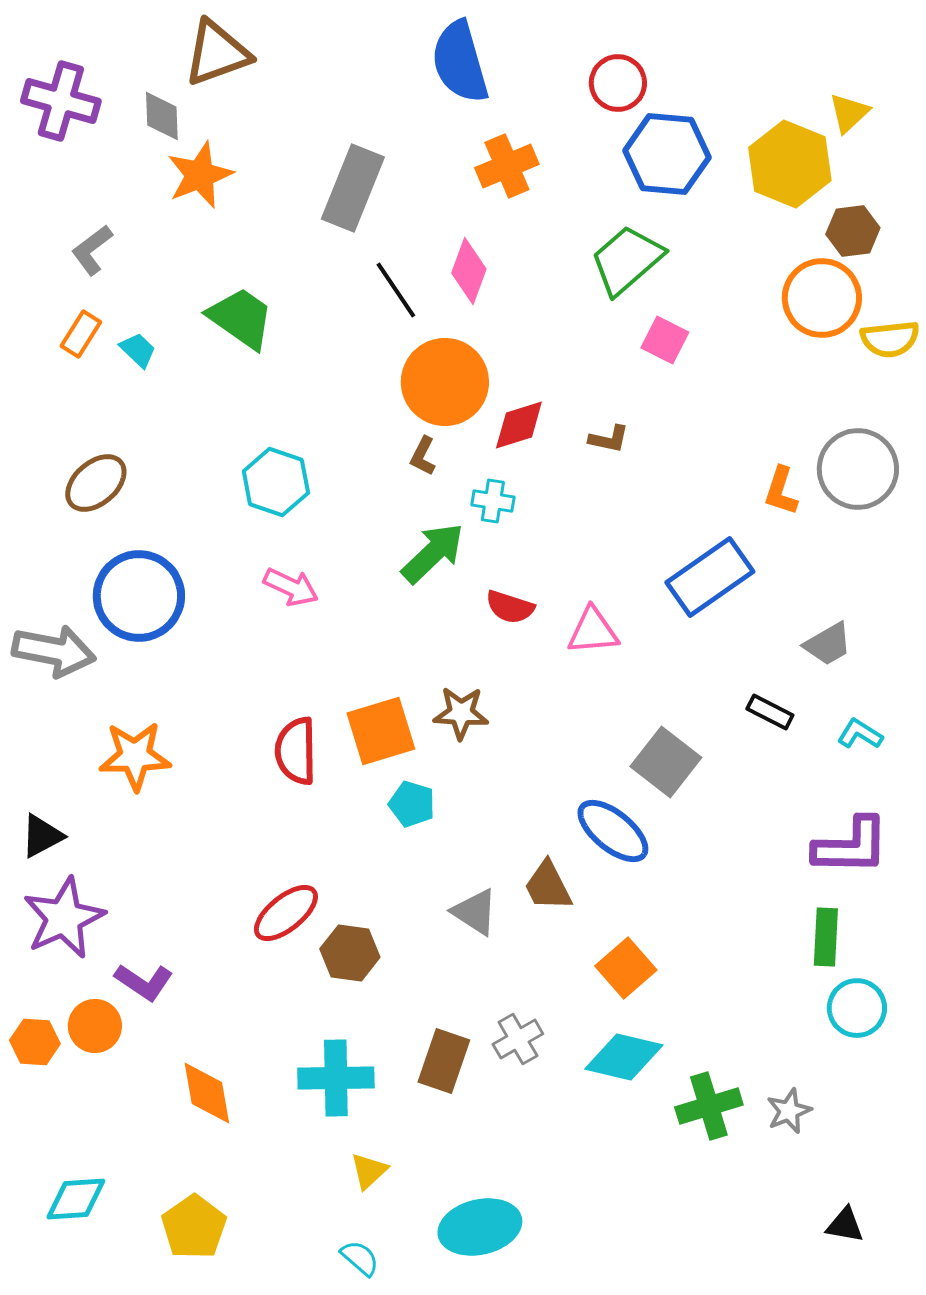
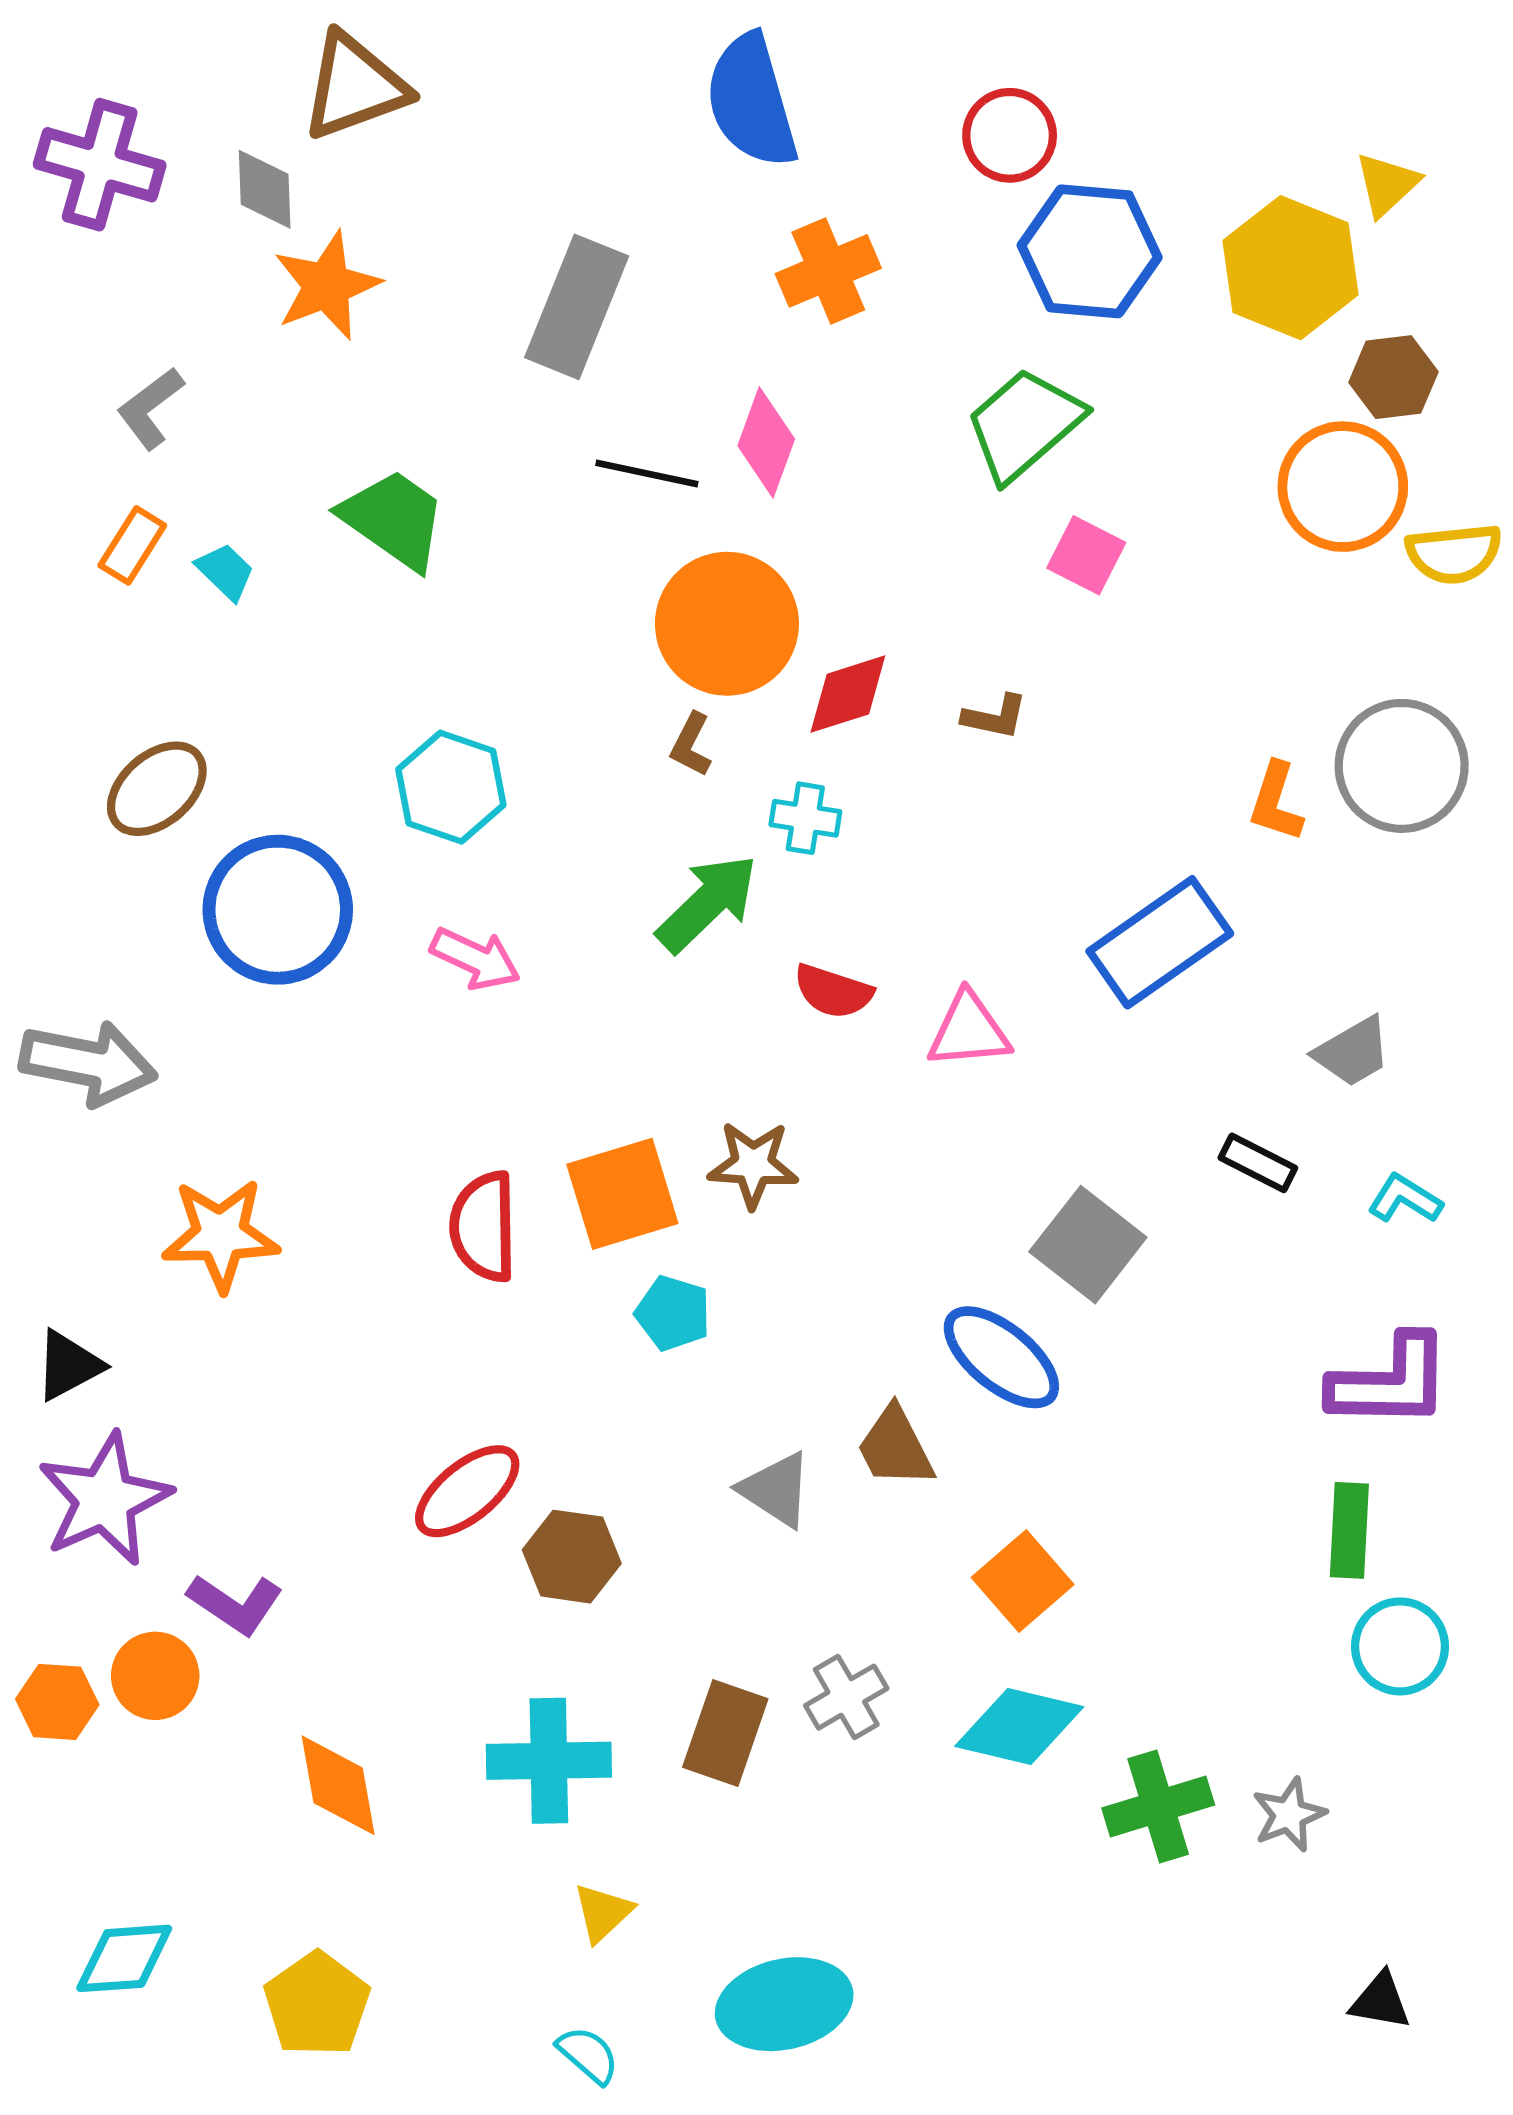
black line: (396, 290) -> (647, 473), turned -44
blue circle: (139, 596) -> (278, 910), moved

